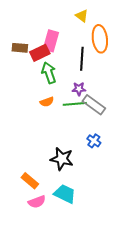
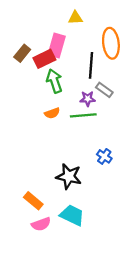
yellow triangle: (82, 16) -> (75, 18), moved, turned -40
brown rectangle: (20, 48) -> (22, 53), turned -56
gray rectangle: (94, 105) -> (104, 90), moved, size x0.7

